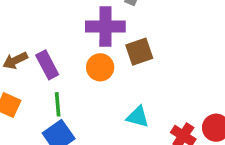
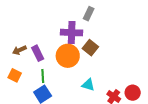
brown square: (139, 52) -> (90, 48), turned -35
orange circle: (100, 67) -> (68, 56), size x1.5

